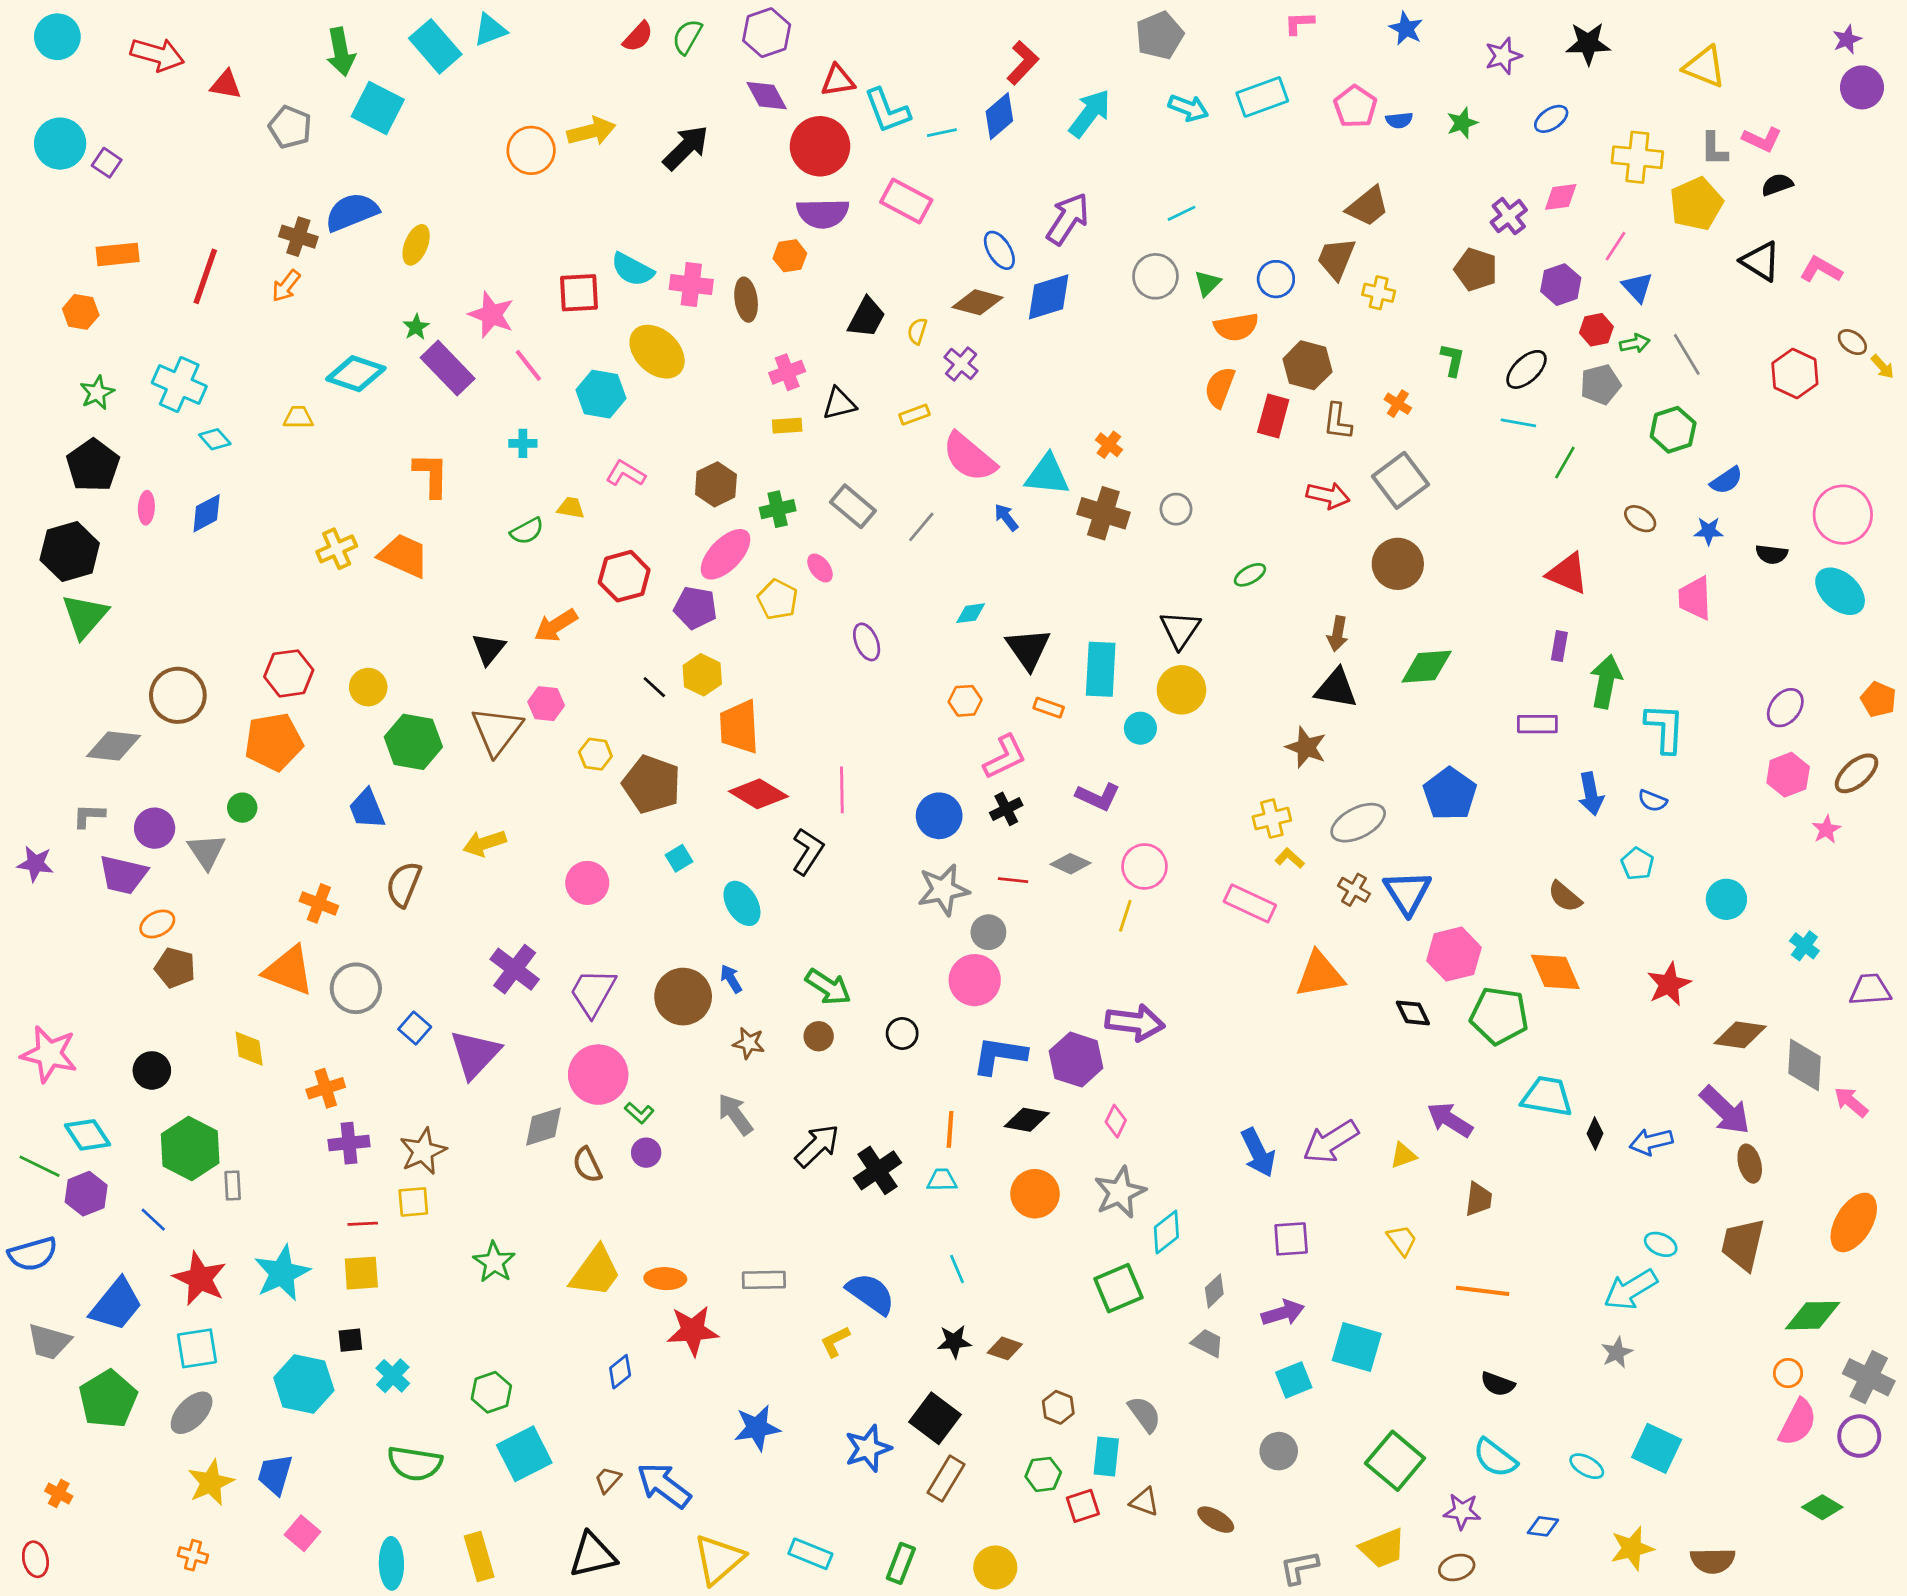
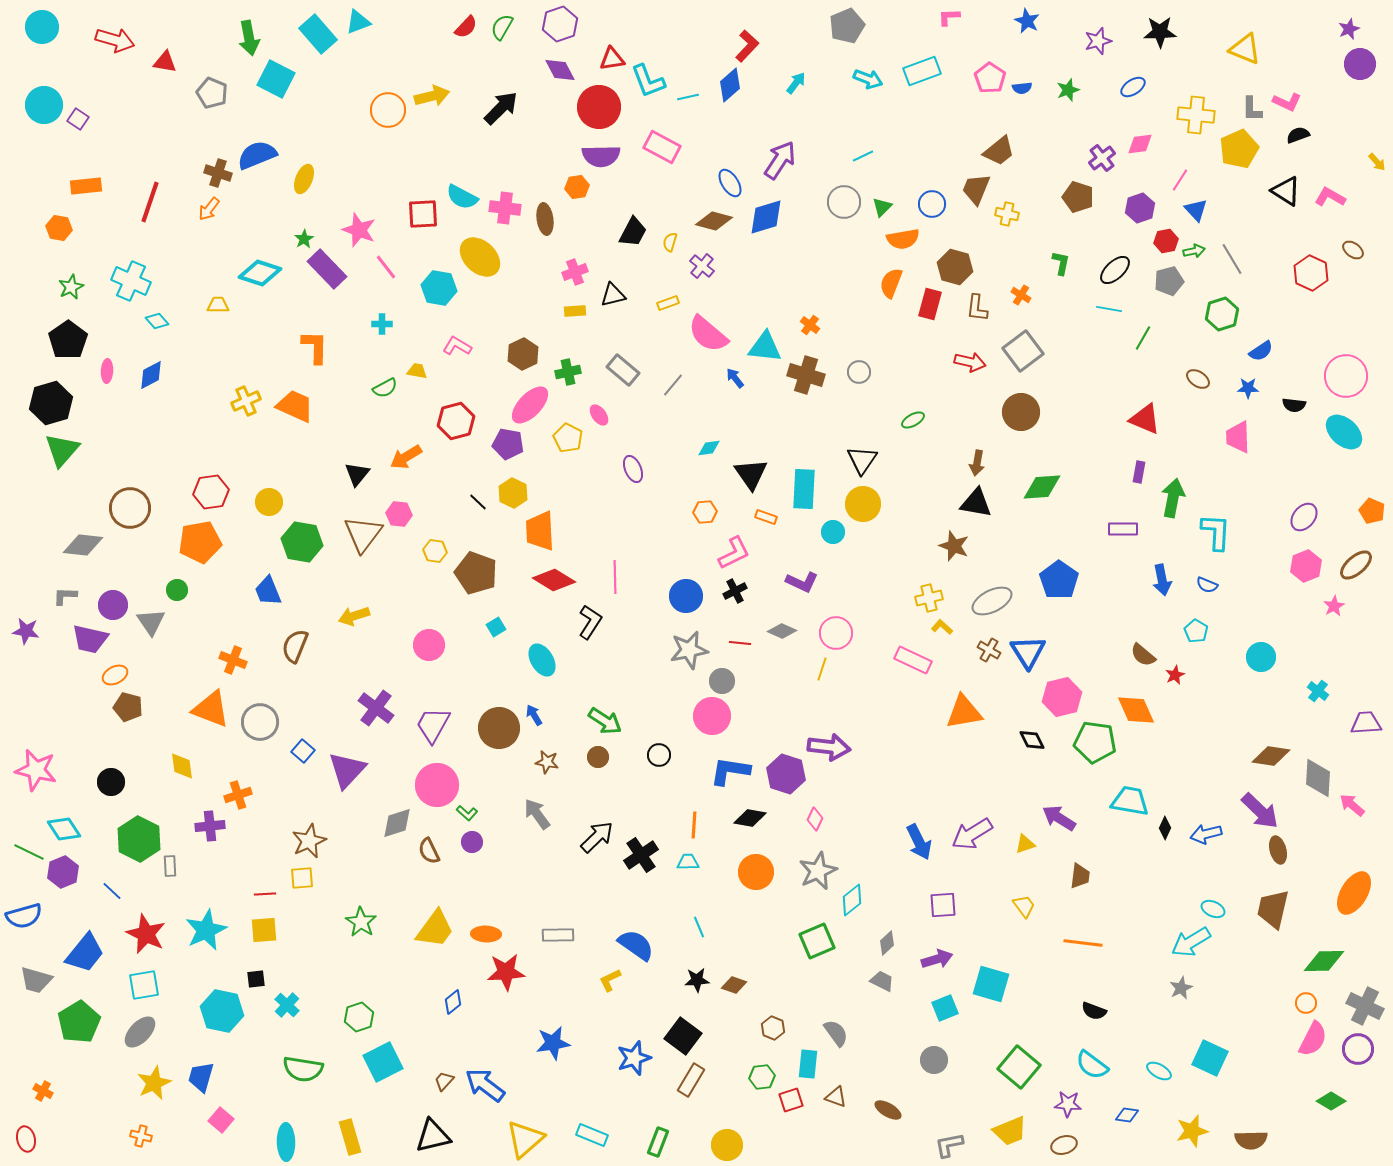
cyan arrow: (1090, 113) -> (796, 83), size x0.6
yellow arrow: (1883, 367) -> (1377, 162), moved
red star: (1669, 984) -> (1175, 675), moved, size x0.6
purple cross: (349, 1143) -> (210, 826), moved

